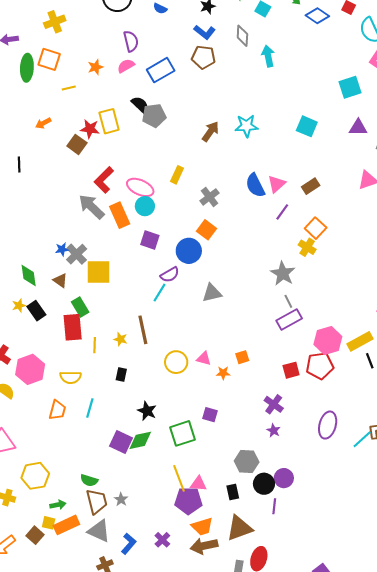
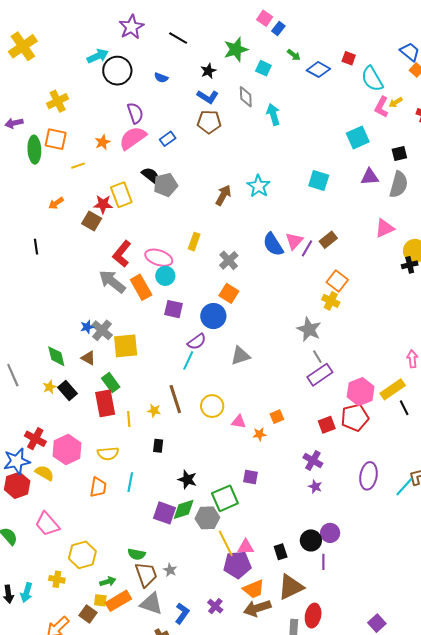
pink semicircle: (126, 66) -> (133, 138), size x1.6
blue rectangle: (161, 70) -> (168, 139), size x0.6
cyan star: (246, 126) -> (259, 186), turned -30
purple line: (282, 212) -> (307, 248), moved
yellow circle: (176, 362) -> (212, 406), moved
gray hexagon: (247, 461) -> (207, 518), moved

